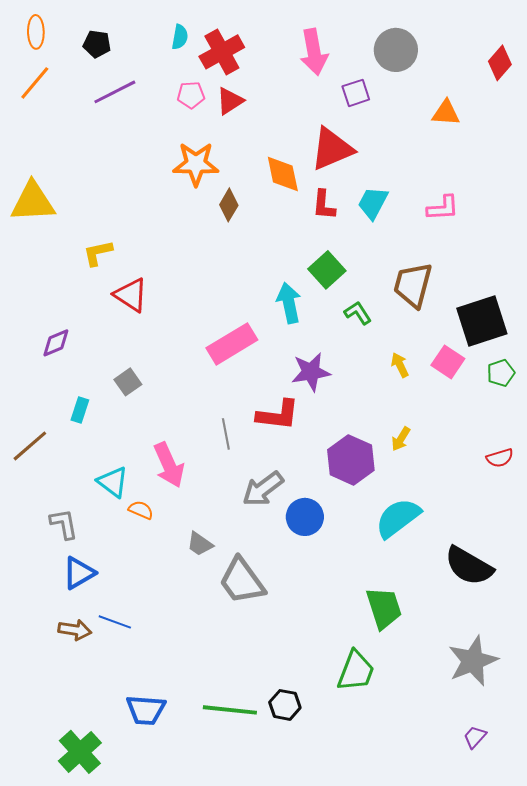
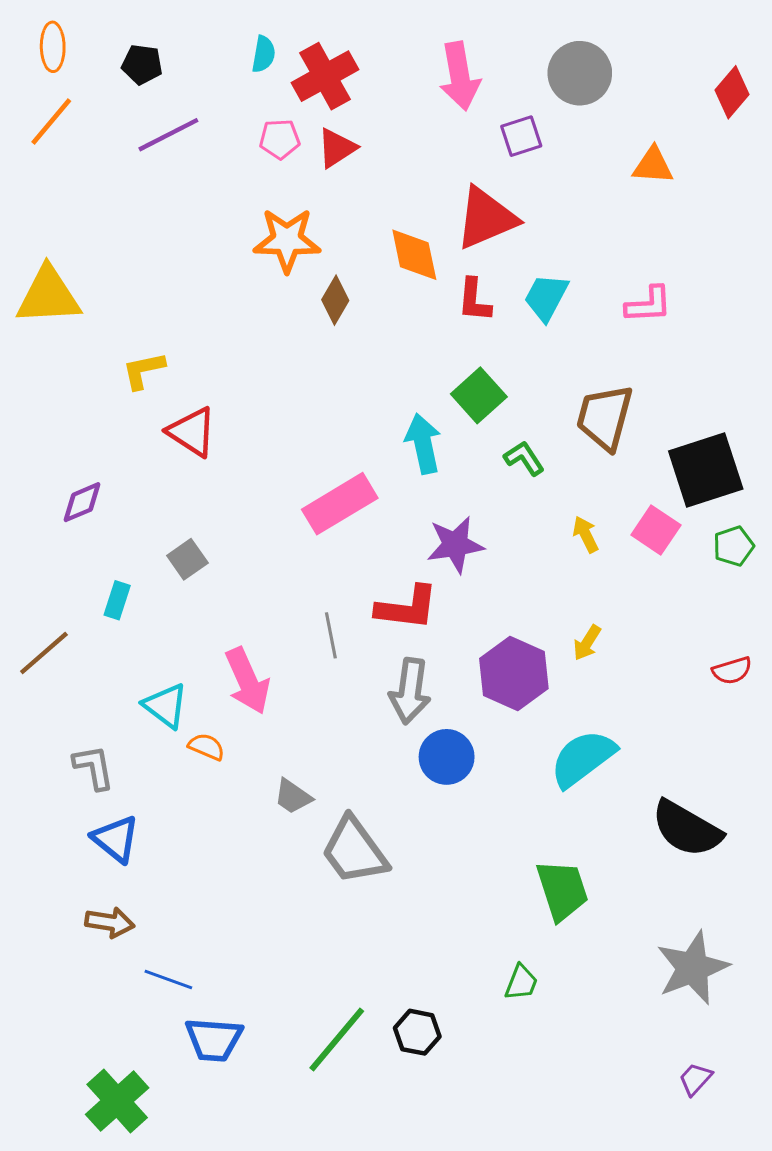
gray arrow: (263, 489) -> (410, 691), moved, turned -45
blue triangle: (79, 573) -> (116, 839), turned -51
blue line: (115, 622) -> (168, 979), moved
green trapezoid: (356, 671) -> (521, 982), size x0.6
green line: (230, 710) -> (337, 1040), turned -56

